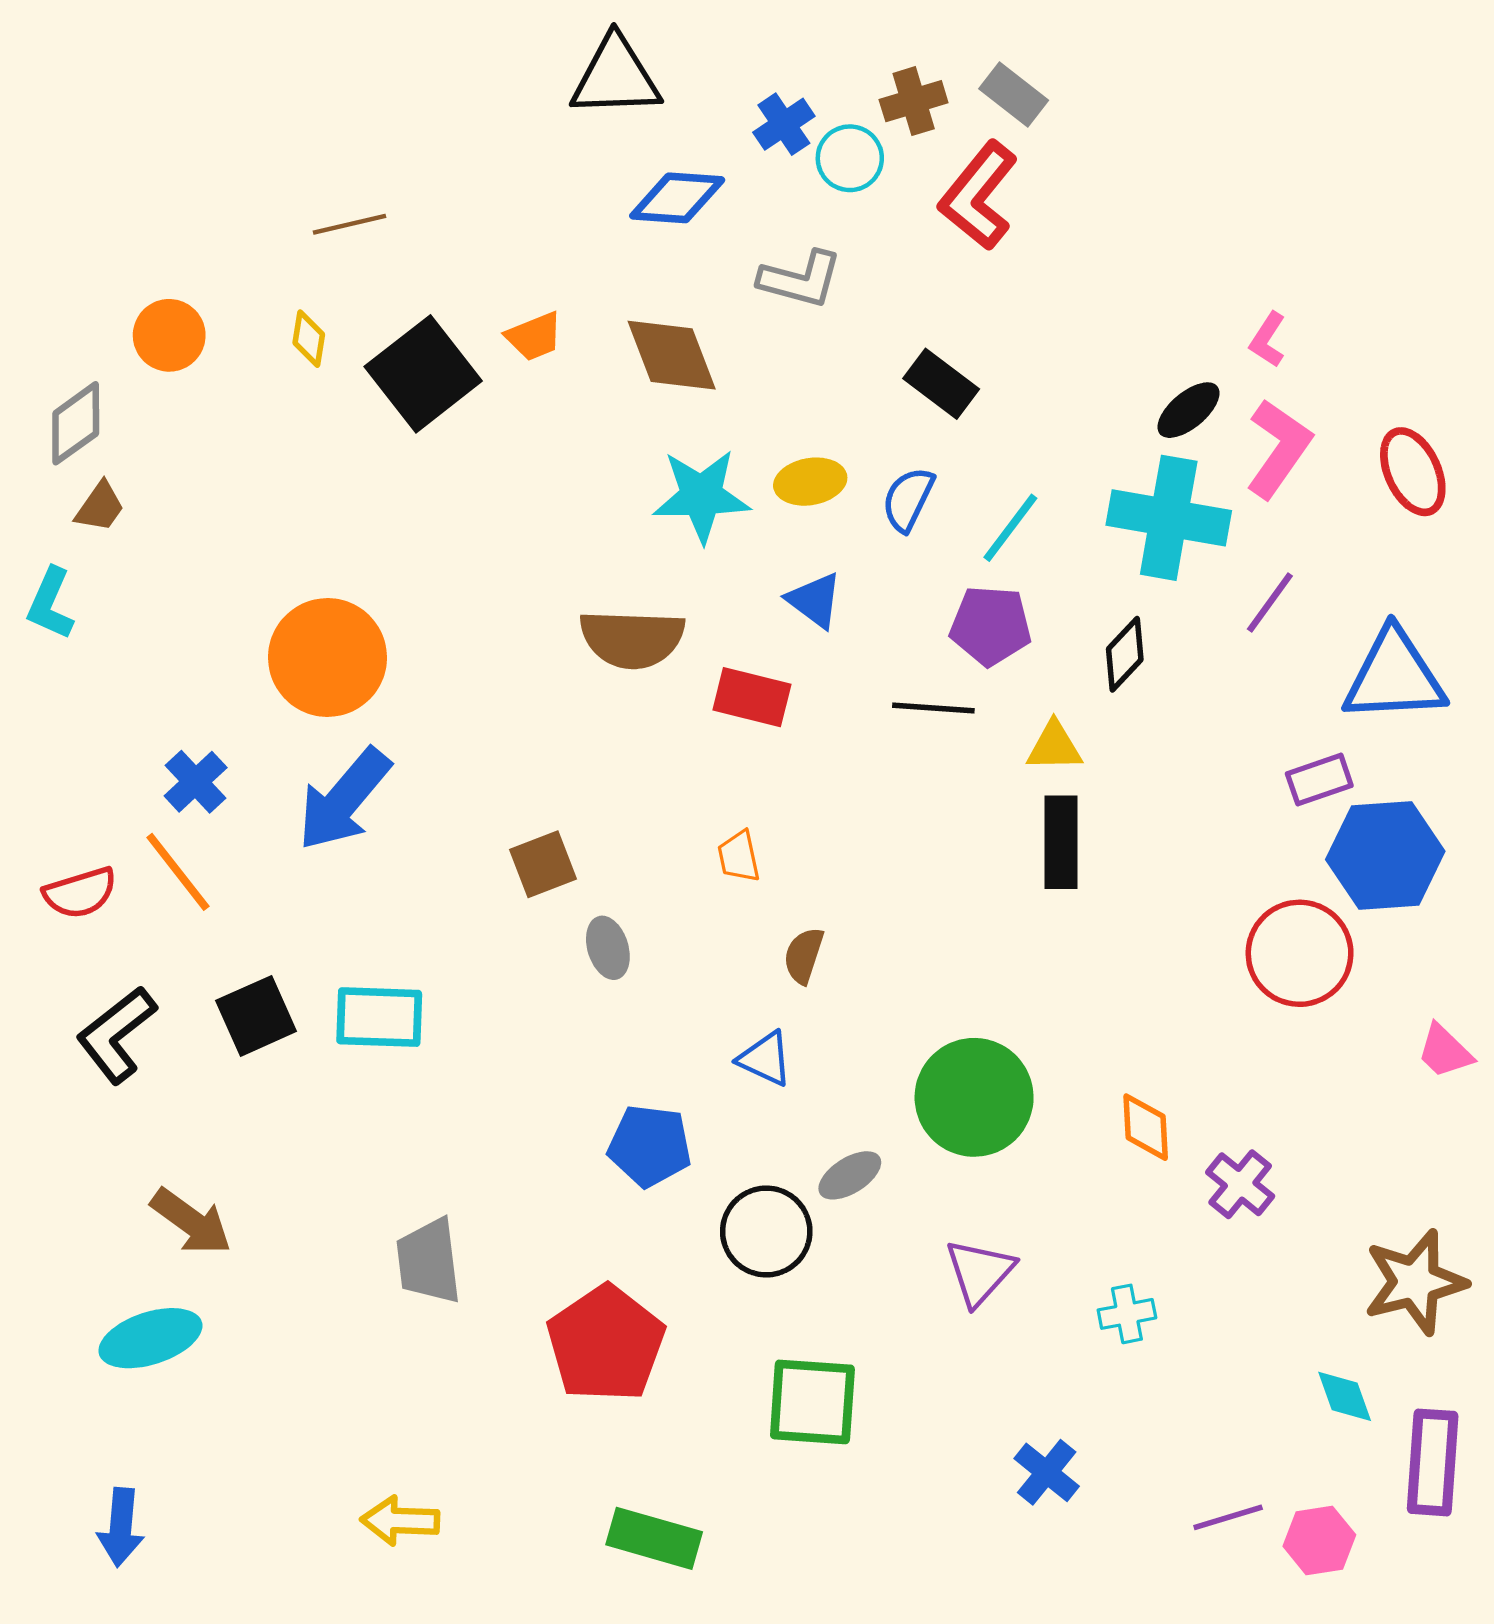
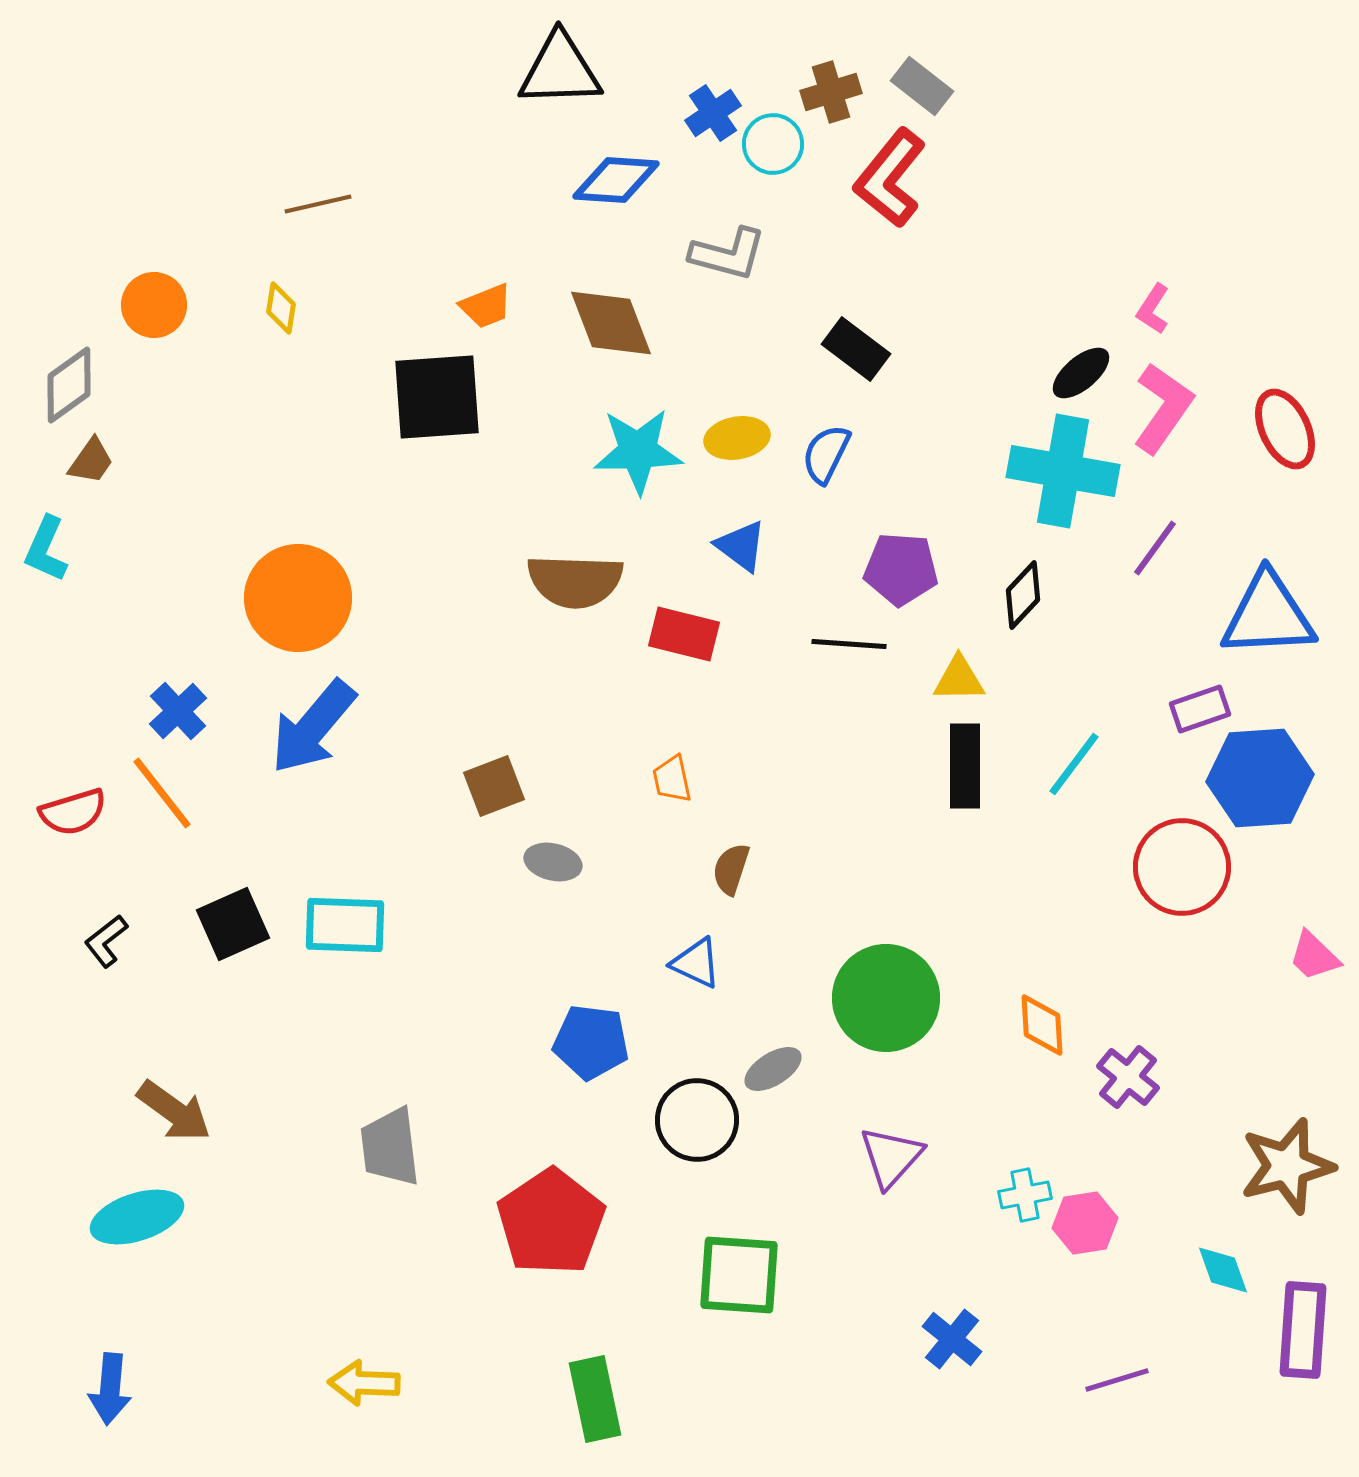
black square: (423, 374) -> (437, 397), moved, turned 34
cyan line: (1010, 528) -> (1074, 764), moved
gray ellipse: (608, 948) -> (553, 862), turned -60
black L-shape: (116, 1035) -> (106, 941), size x0.6
green rectangle: (654, 1538) -> (595, 1399), turned 62
pink hexagon: (1319, 1540) -> (1085, 1223), moved

